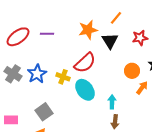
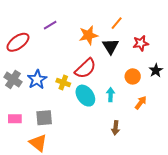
purple line: (47, 34) -> (50, 25), moved, turned -32
orange arrow: (142, 88) -> (141, 103), moved
cyan arrow: (112, 102) -> (111, 95), moved
gray square: (44, 112) -> (44, 118), turned 30
pink rectangle: (11, 120) -> (15, 119), moved

